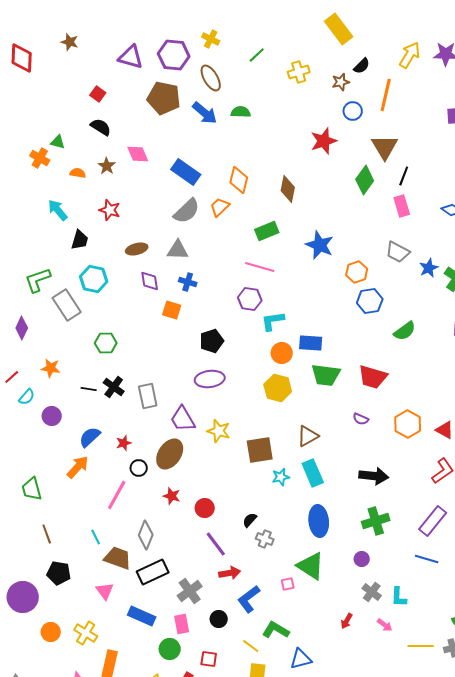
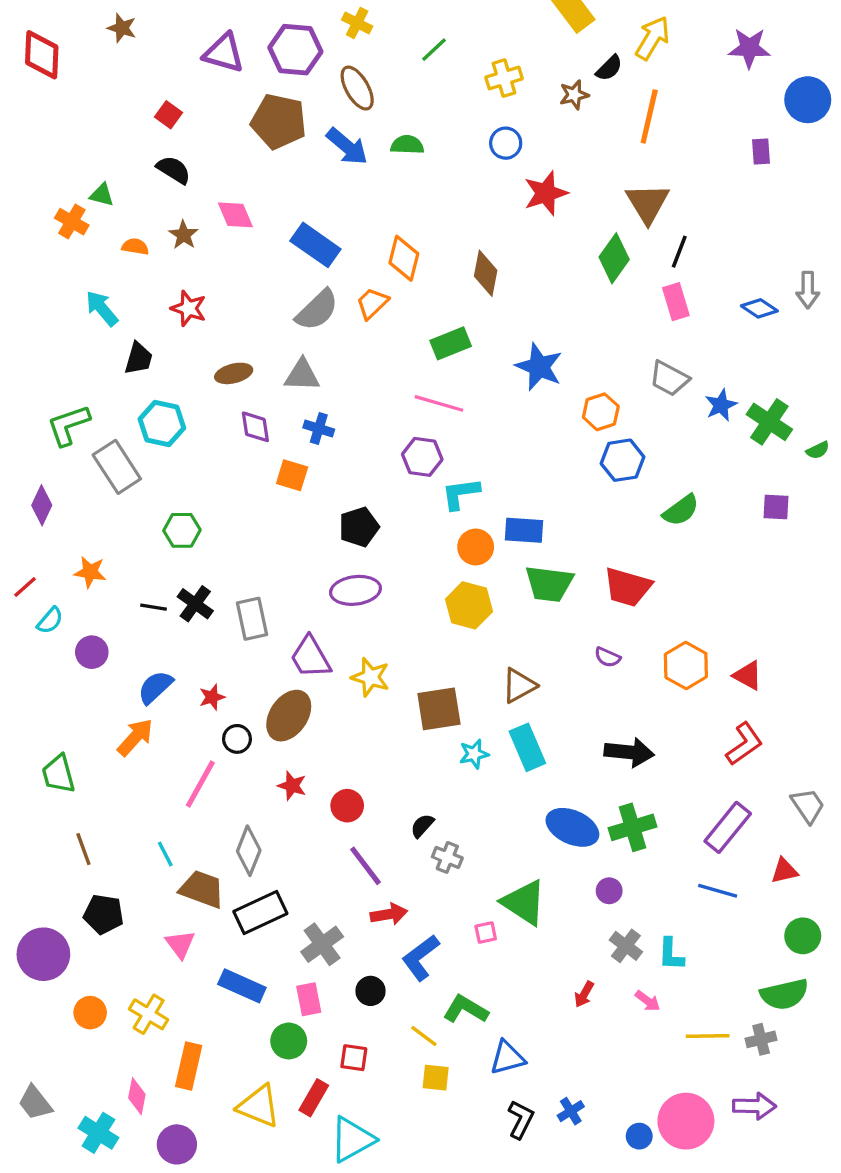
yellow arrow: (410, 55) -> (653, 38), moved
blue circle: (353, 111) -> (506, 143), moved
blue ellipse: (319, 521) -> (572, 827), moved, turned -60

